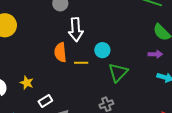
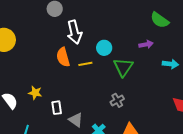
purple arrow: (155, 54) -> (146, 44), moved
white rectangle: (45, 101) -> (57, 108), turned -56

